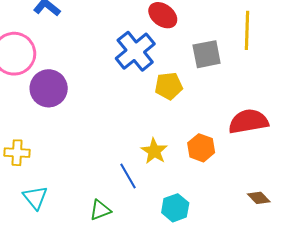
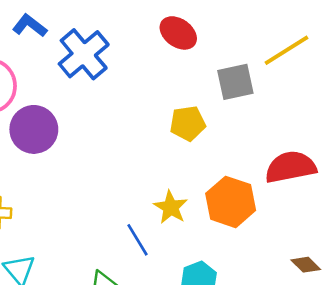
yellow line: (247, 30) -> (287, 50), turned 57
blue cross: (135, 51) -> (84, 54), moved
orange hexagon: (201, 148) -> (231, 202), size x1.4

